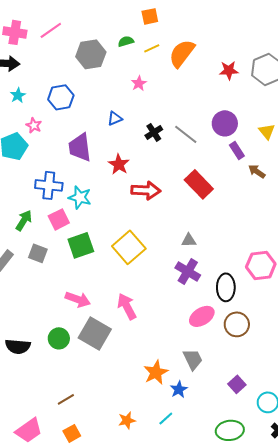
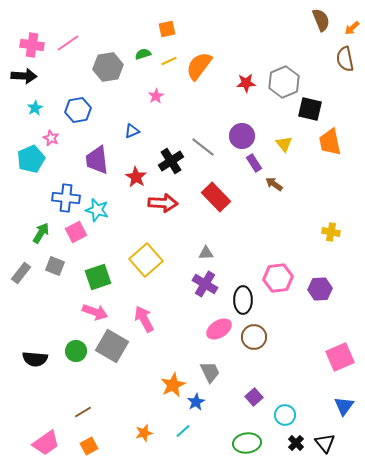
black cross: (154, 132) -> (171, 161), moved, size x1.4
green square: (81, 245) -> (98, 277), moved

